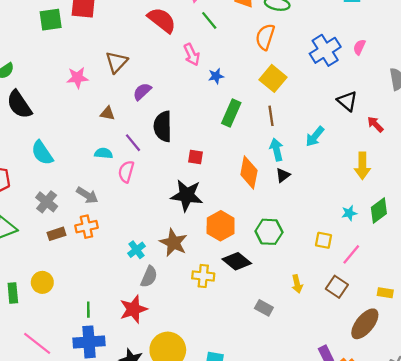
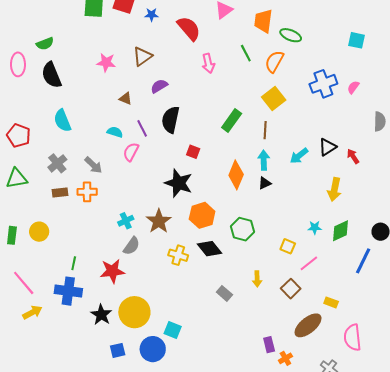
green line: (209, 20) -> (246, 53), moved
blue star: (216, 76) -> (151, 15), moved
black triangle: (347, 101) -> (327, 147), moved, turned 36

